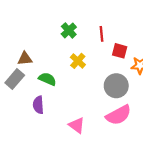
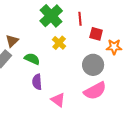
green cross: (69, 30) -> (51, 16), size x1.6
brown triangle: (25, 59) -> (12, 41), turned -40
purple semicircle: (38, 105) -> (37, 82), moved

